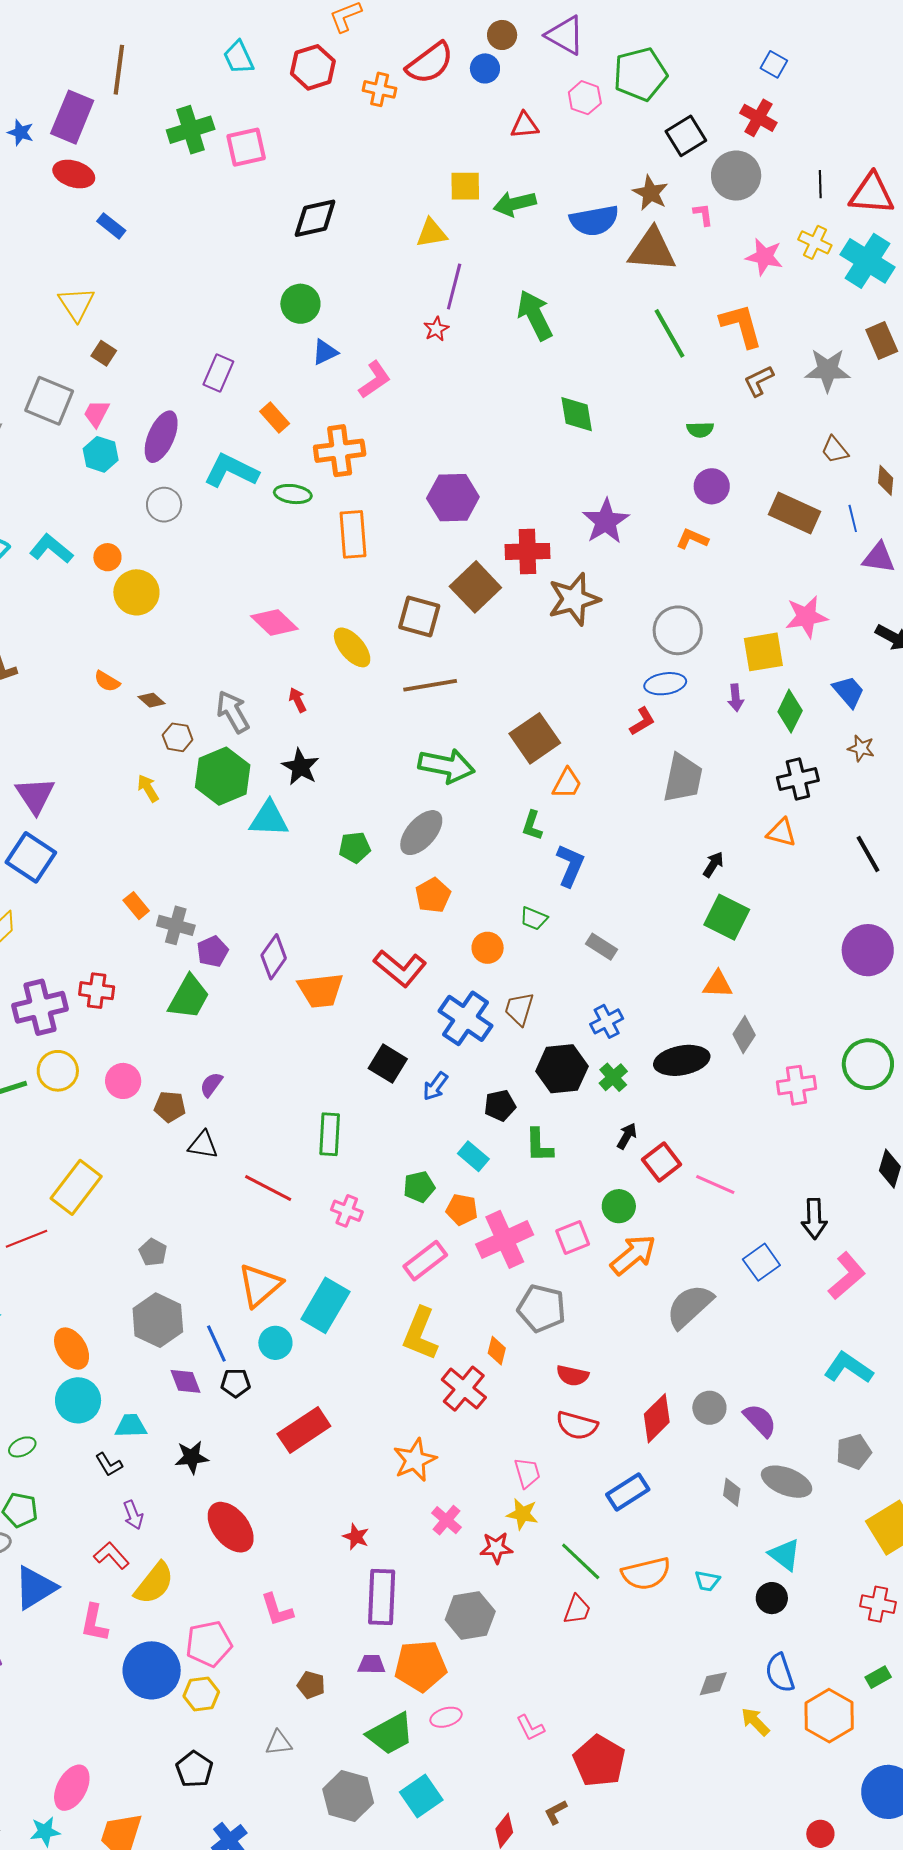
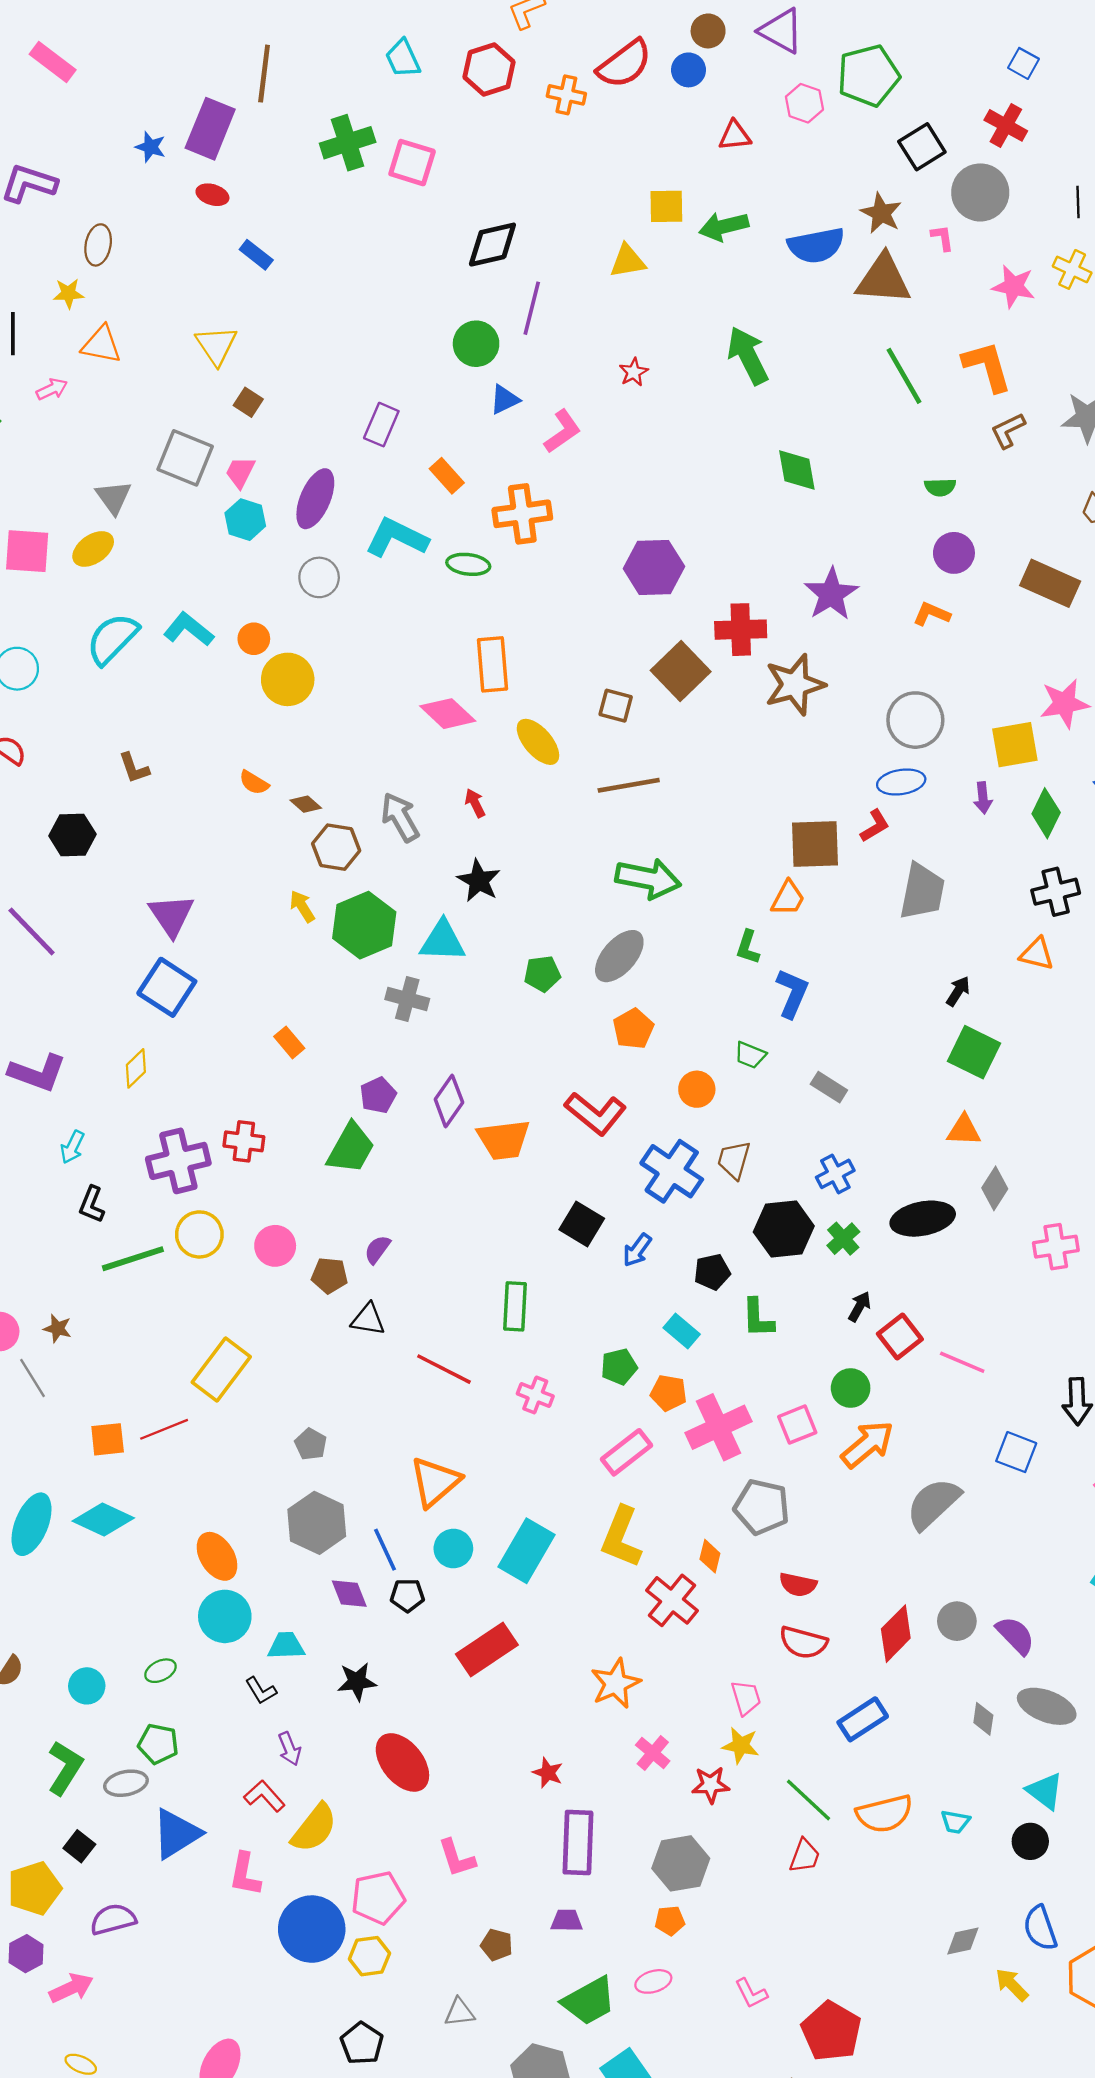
pink square: (246, 147) -> (412, 163), turned 30
red ellipse: (74, 174) -> (212, 195), size x0.7
purple line: (454, 286) -> (532, 308), moved
orange rectangle: (353, 534) -> (492, 664), moved
brown square: (419, 617) -> (616, 706), size x0.7
brown hexagon: (178, 737) -> (336, 847), size x1.4
brown square: (535, 738) -> (815, 844), moved, turned 33
green hexagon: (223, 776) -> (364, 925), moved
gray cross: (176, 925) -> (407, 999), moved
blue square: (761, 1262) -> (1016, 1452), turned -33
cyan rectangle: (325, 1305) -> (527, 1551), moved
orange pentagon: (421, 1666) -> (670, 1921), moved, size x0.5

